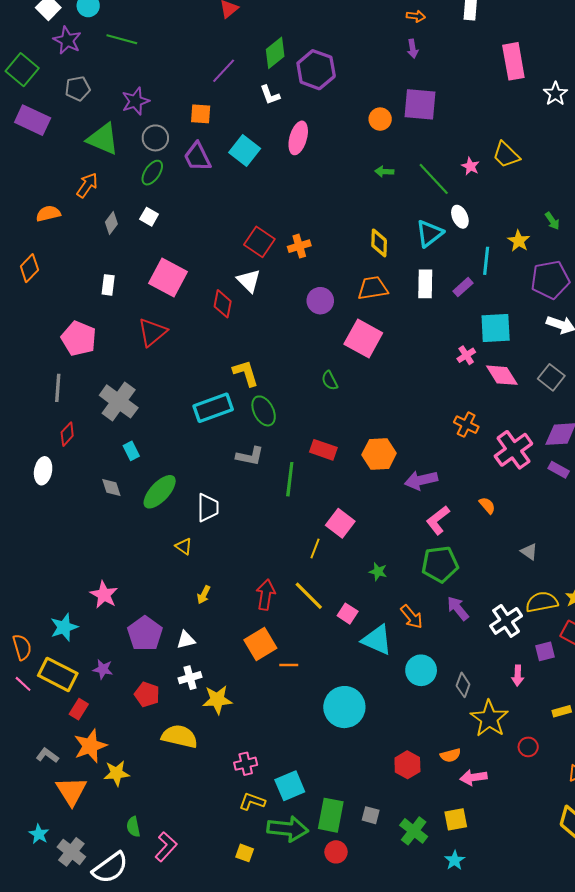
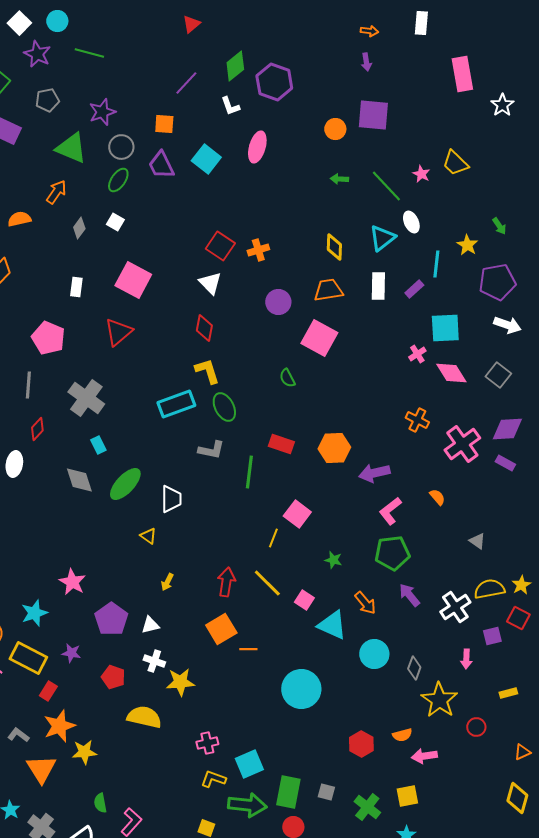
red diamond: (223, 304) -> (204, 328), moved
gray diamond: (111, 488) -> (79, 480), size x1.4
white cross: (190, 678) -> (154, 661), turned 35

